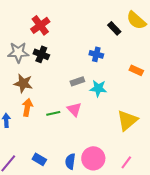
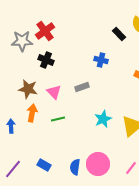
gray star: (18, 52) -> (22, 41), moved
cyan star: (98, 88) -> (103, 119), moved, turned -30
pink triangle: (74, 109) -> (54, 92), moved

